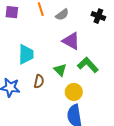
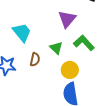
purple triangle: (71, 41) -> (67, 19), turned 42
cyan trapezoid: (26, 54) -> (22, 32), turned -40

